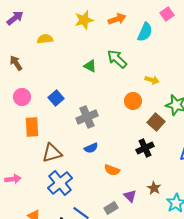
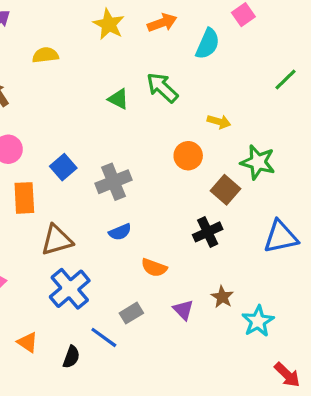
yellow star: (84, 20) -> (109, 24), turned -30
blue square: (56, 98) -> (63, 167), moved
gray rectangle: (111, 208) -> (131, 313), moved

